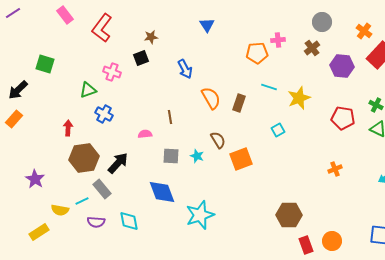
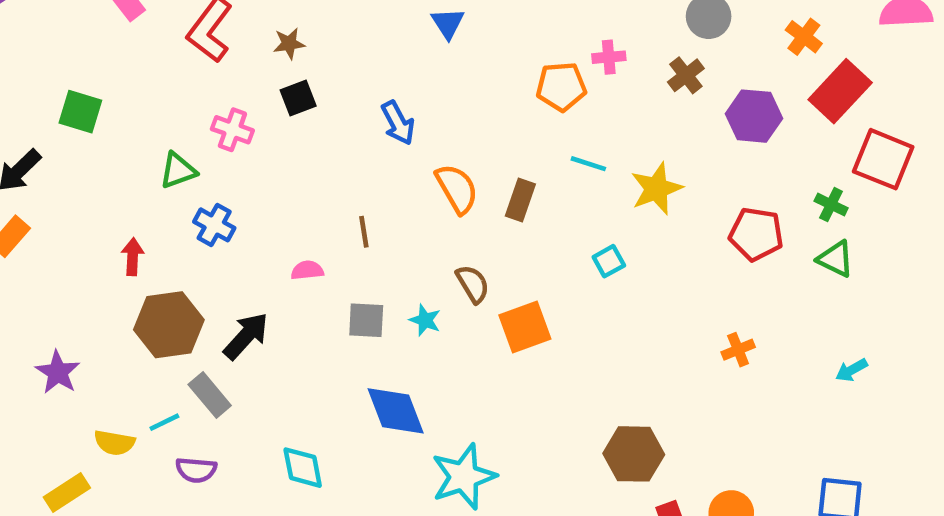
brown star: (151, 37) -> (289, 44), moved
blue diamond: (162, 192) -> (396, 411), moved
cyan star: (200, 215) -> (464, 477), moved
cyan diamond: (129, 221) -> (303, 468), moved

